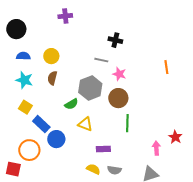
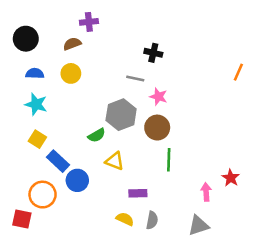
orange line: (166, 67) -> (238, 72), moved, turned 32
brown semicircle: (52, 78) -> (72, 44), moved, turned 56
gray semicircle: (114, 170) -> (152, 220), turned -88

